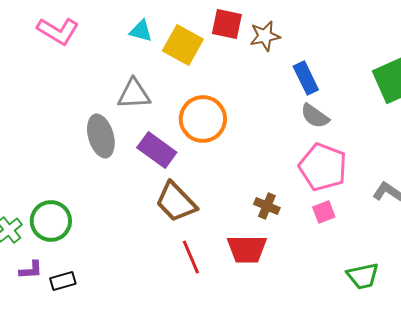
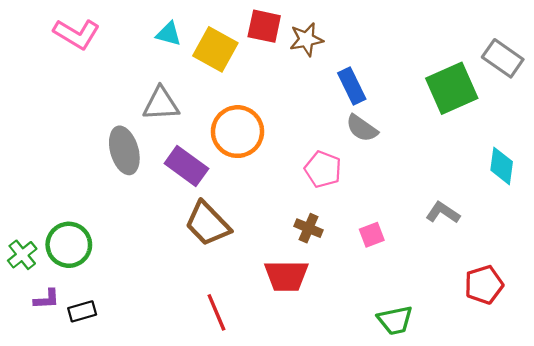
pink pentagon: (323, 167) -> (323, 169), moved, size x0.7
red line: (191, 257) -> (216, 312), moved
green trapezoid: (363, 276) -> (395, 320), moved

